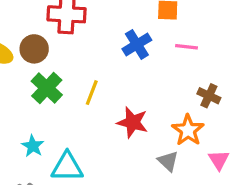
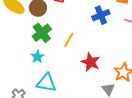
cyan star: (33, 146) -> (38, 57), moved

